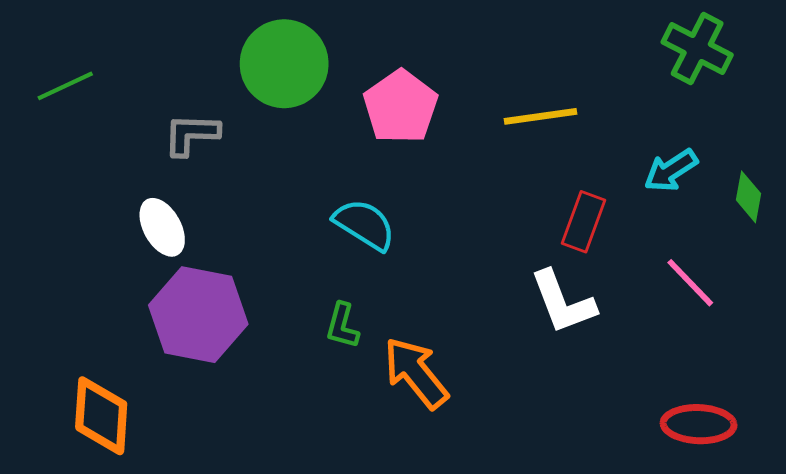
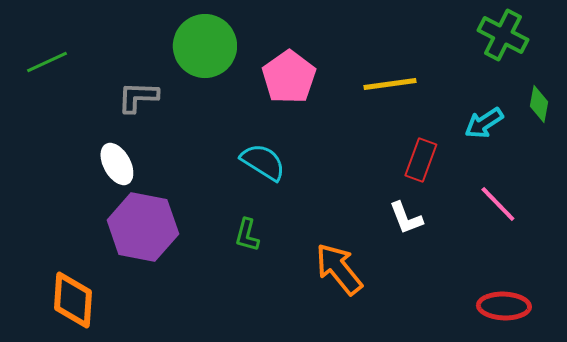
green diamond: (748, 197) -> (539, 104), moved
white L-shape: (563, 302) -> (406, 218), size x0.7
orange arrow: (416, 373) -> (339, 269), moved

